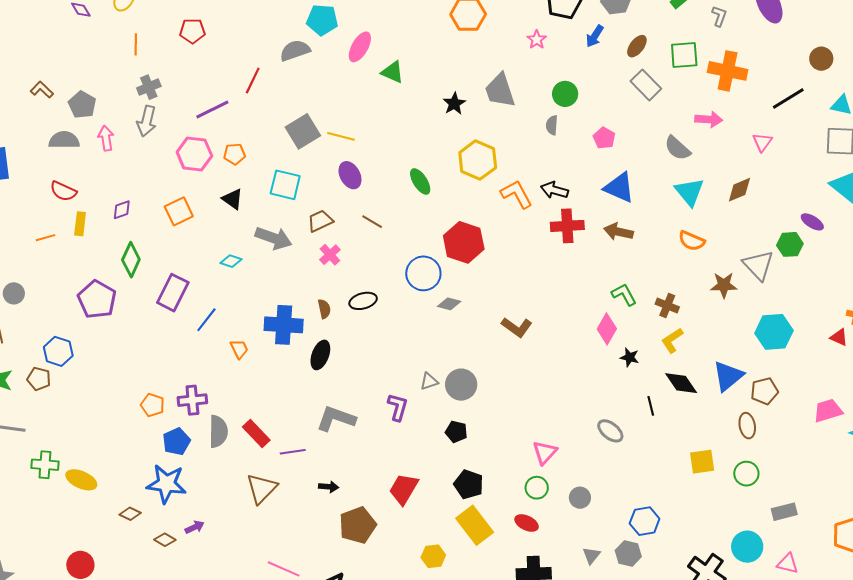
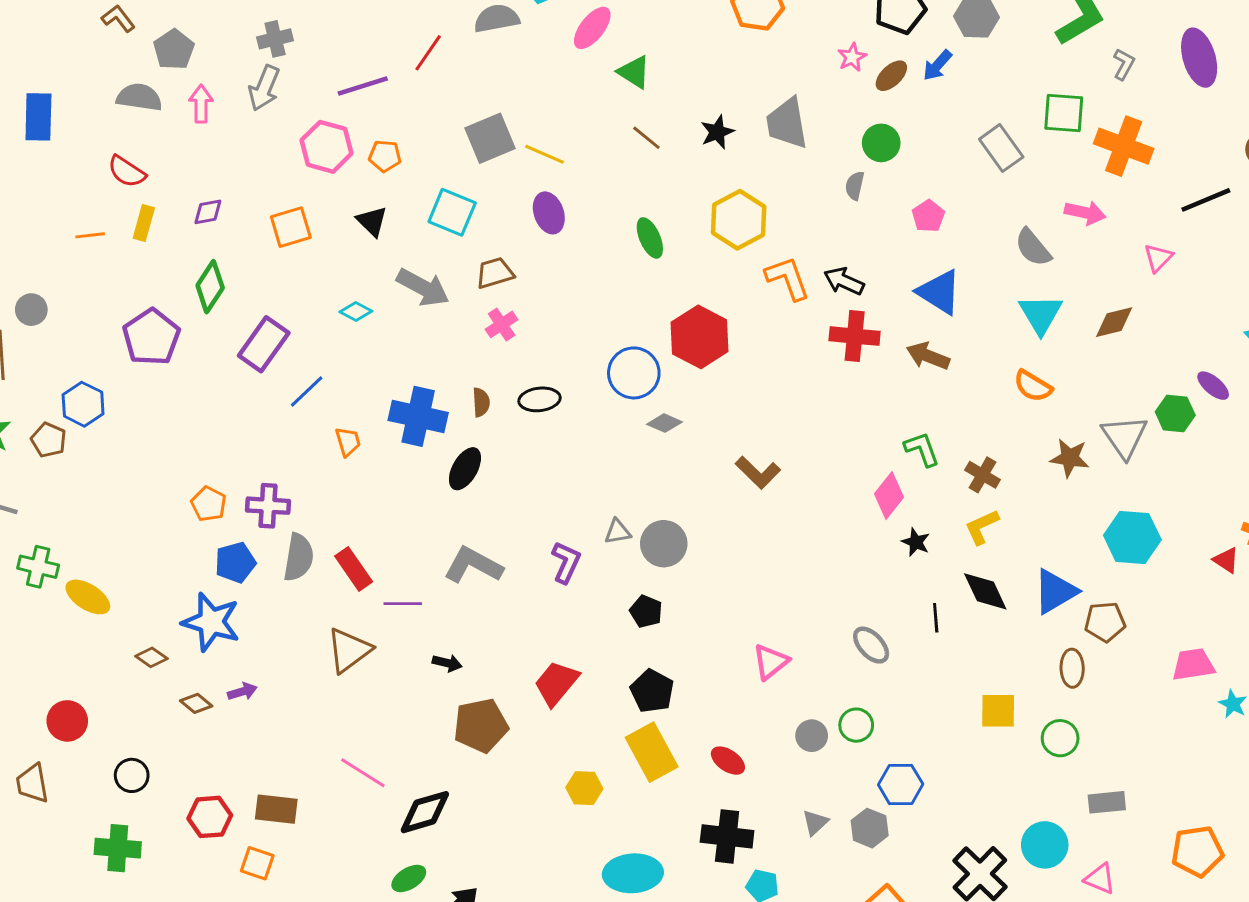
brown ellipse: (637, 46) -> (891, 76), moved
brown line: (372, 222) -> (646, 138), moved
green circle: (537, 488) -> (856, 725), moved

